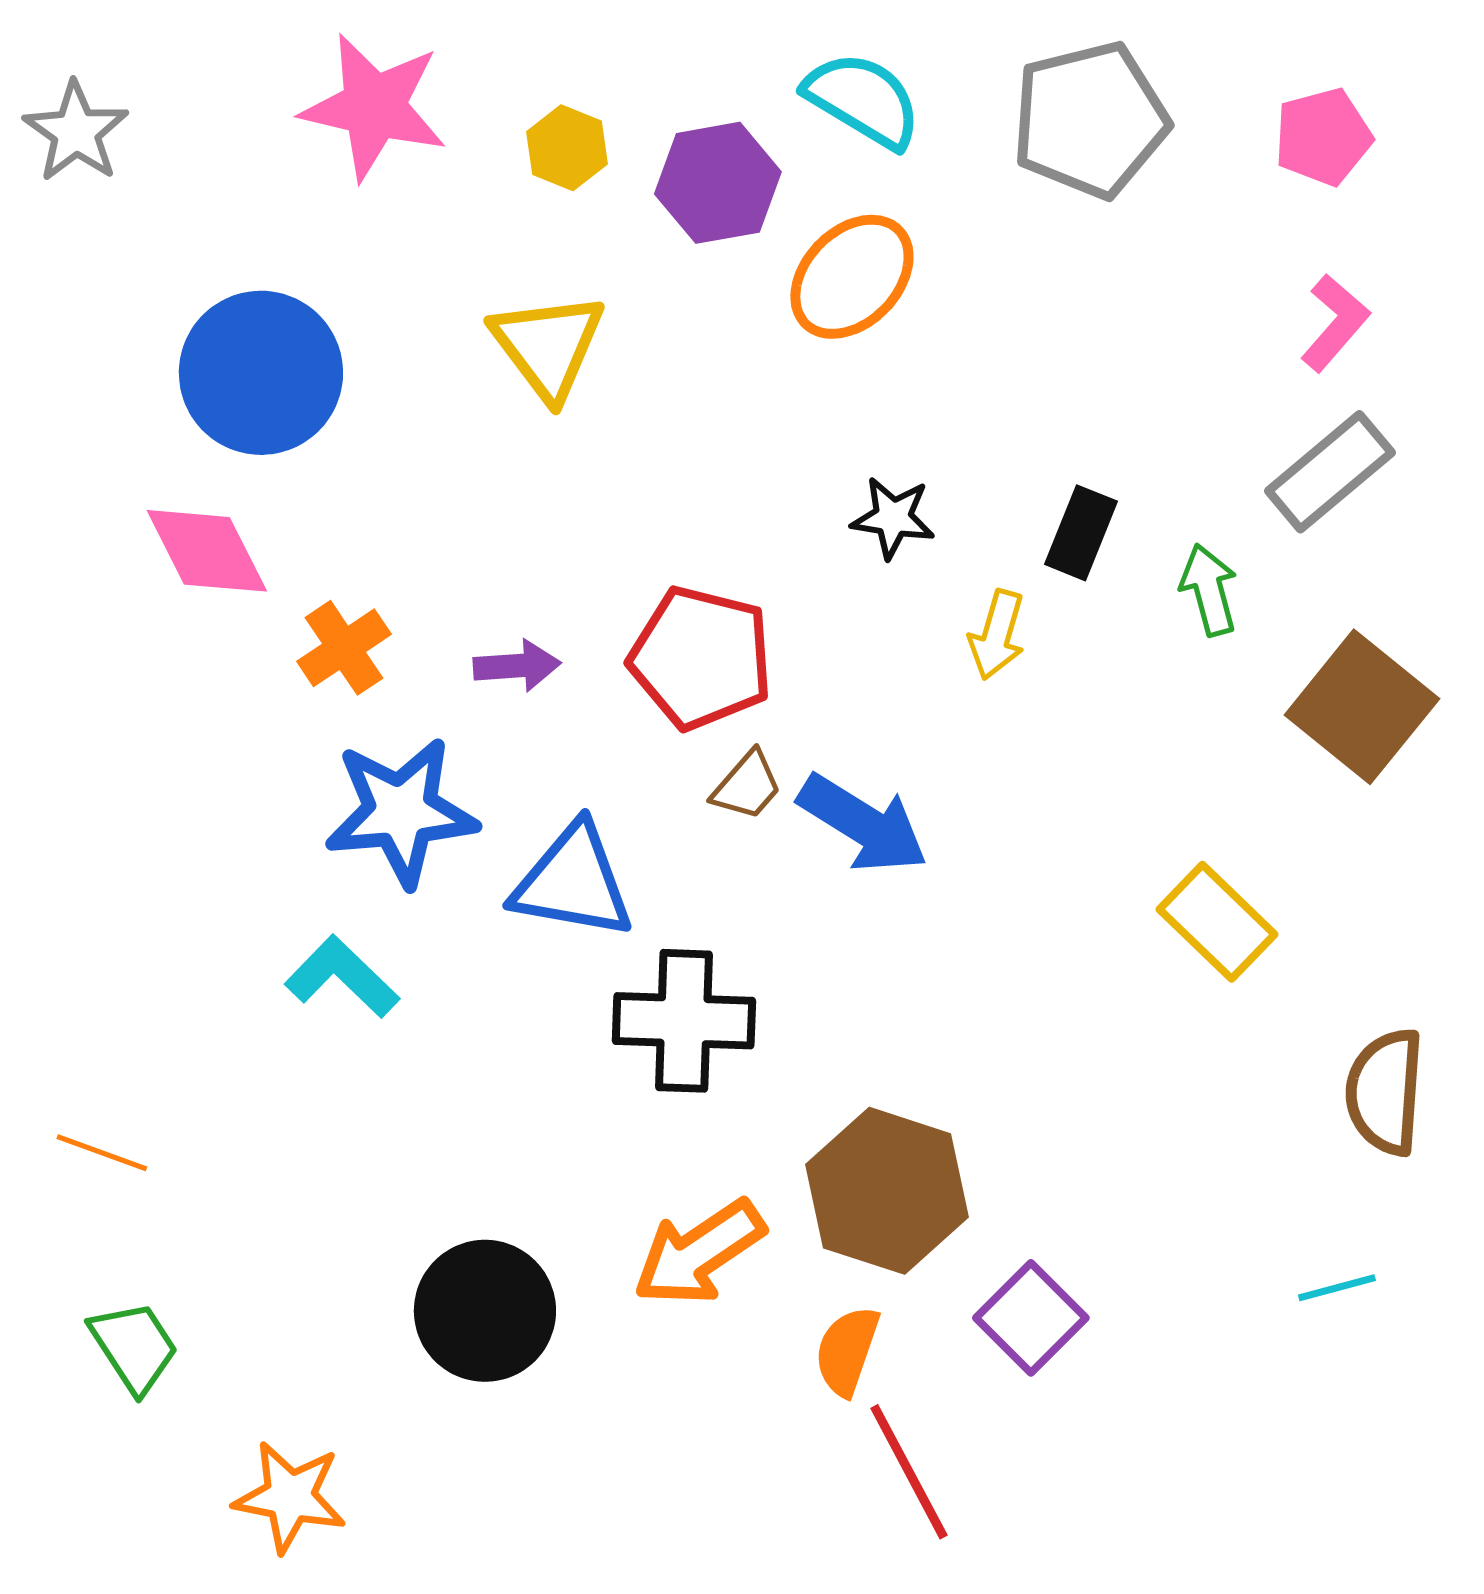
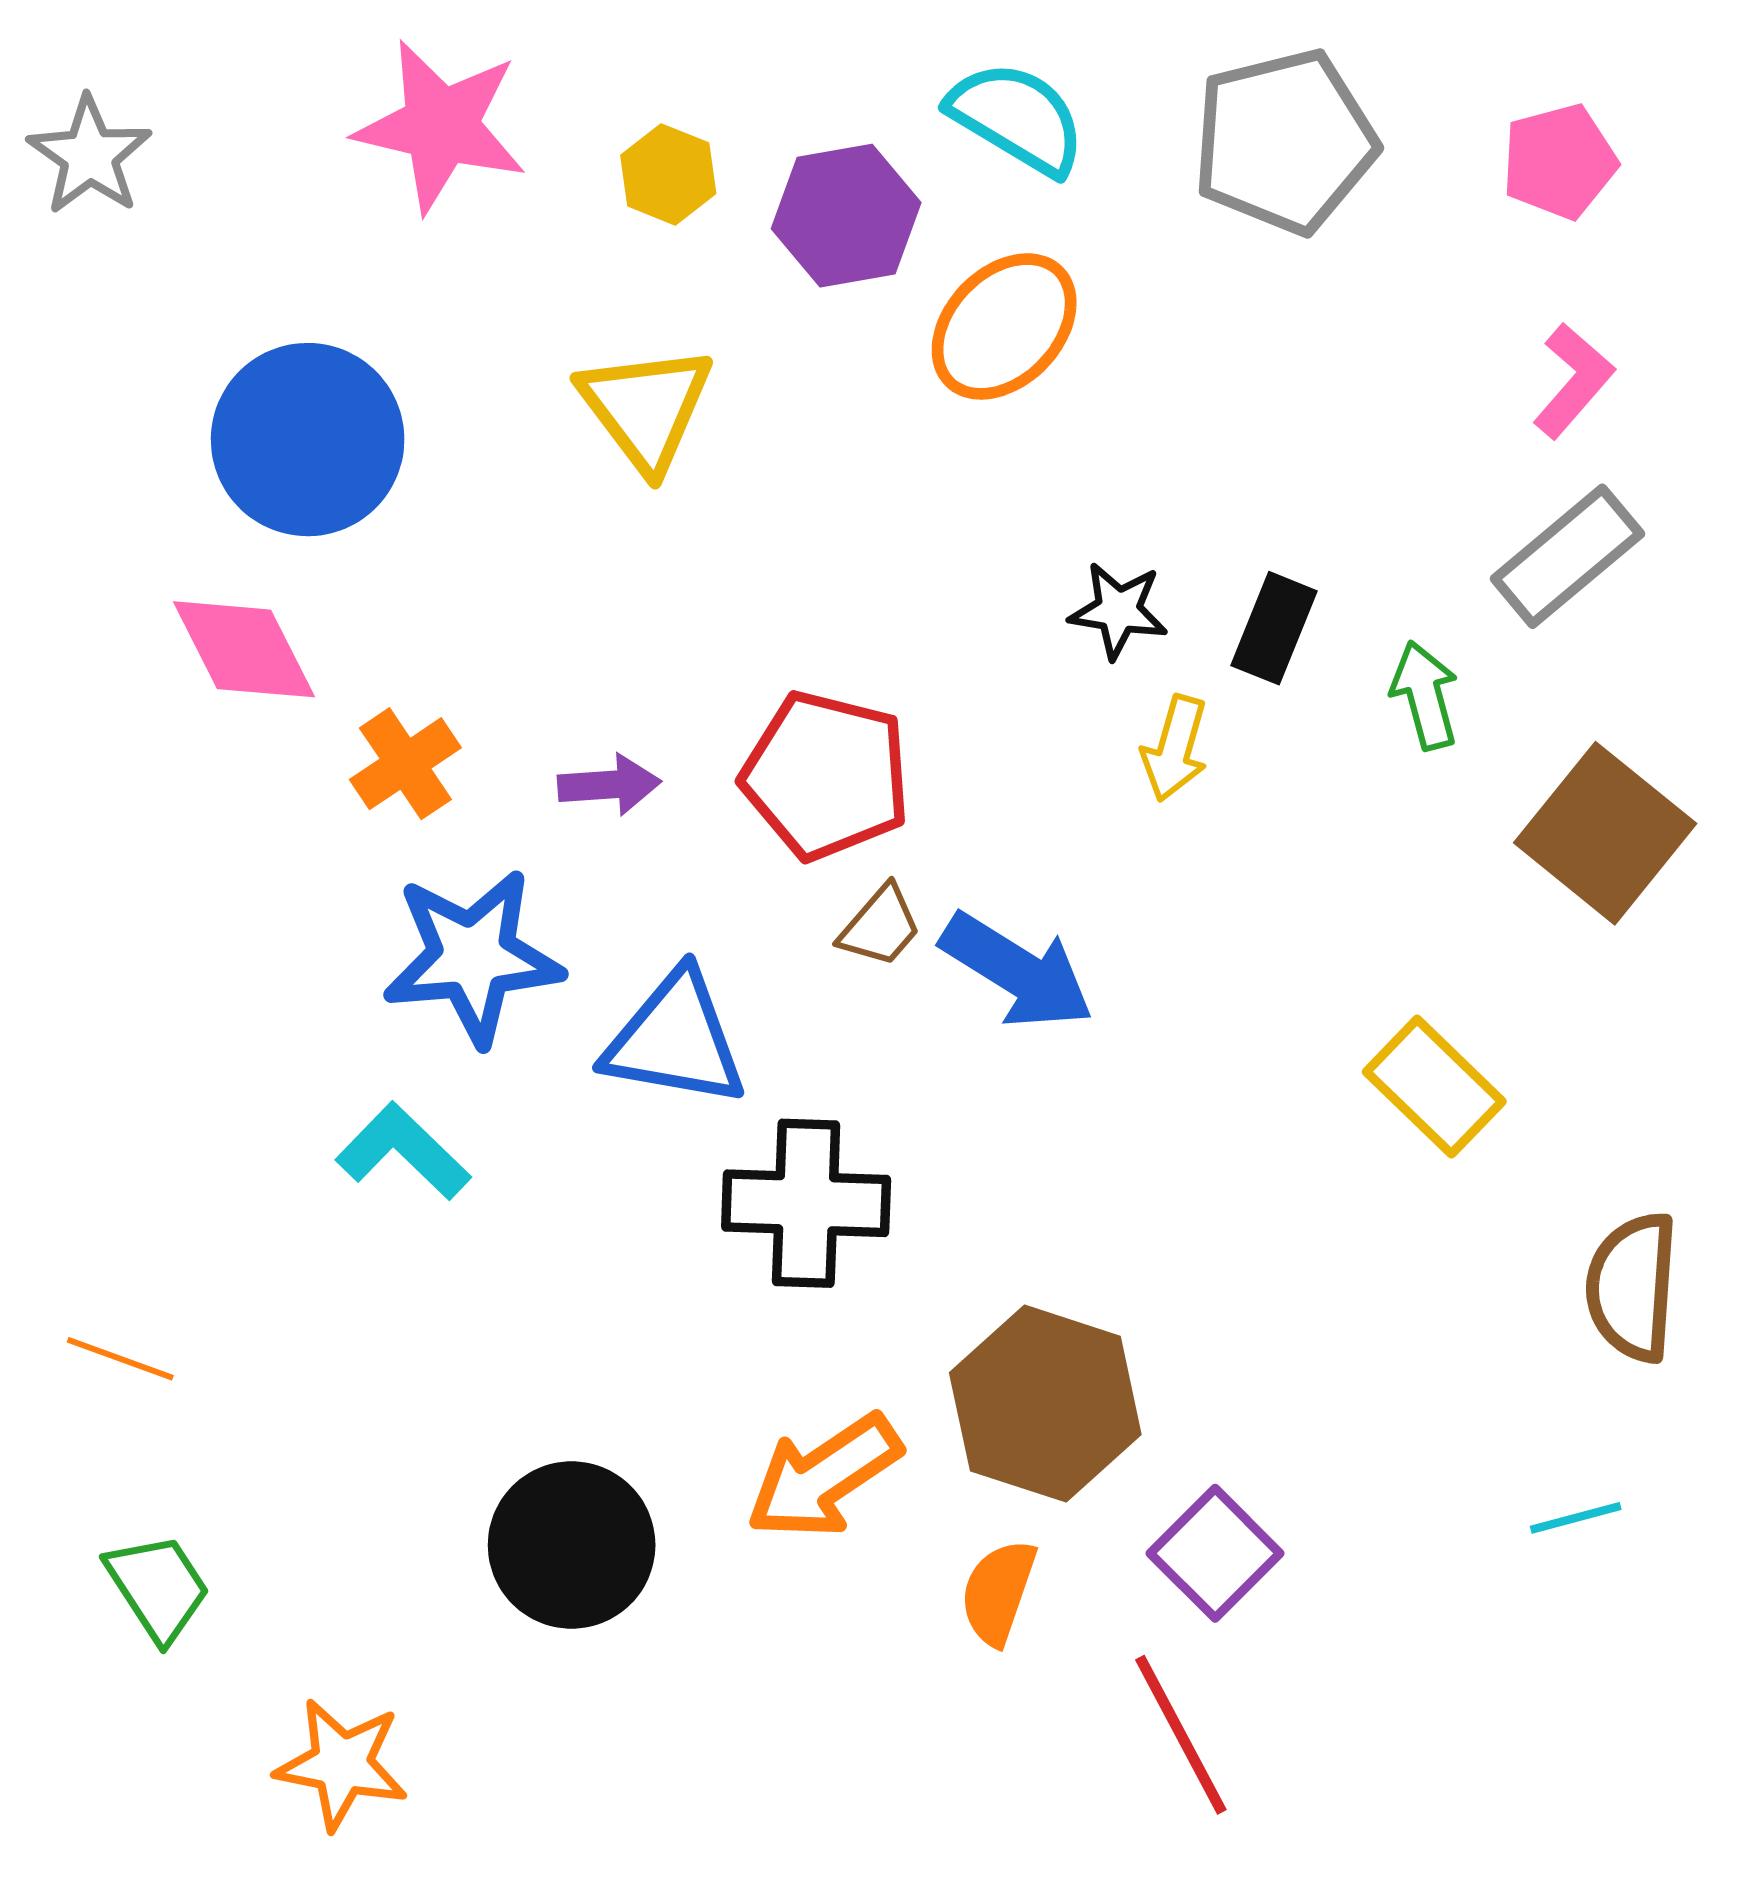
black star: (893, 518) -> (1118, 610), moved
red line: (909, 1472) -> (1181, 1735), moved

